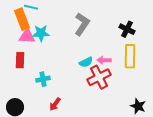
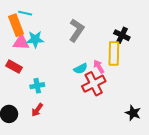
yellow rectangle: (130, 56) -> (114, 53), moved
red rectangle: (20, 60) -> (14, 67), turned -63
pink arrow: (104, 60) -> (99, 67), turned 56
red arrow: (55, 104) -> (37, 110), moved

